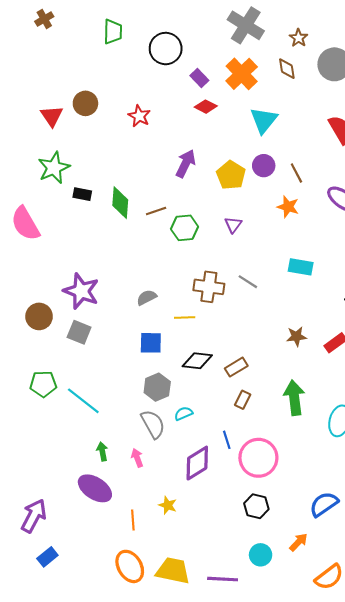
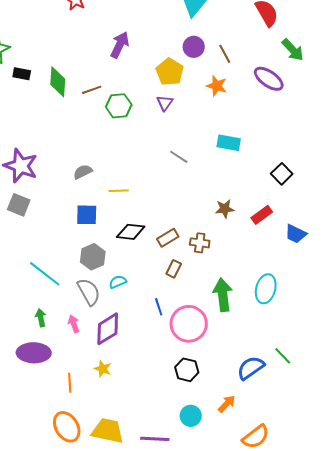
yellow pentagon: (231, 175) -> (170, 72), moved
brown cross: (209, 287) -> (200, 243), moved, size x0.7
green arrow: (294, 398) -> (223, 295), moved
cyan line: (83, 401) -> (45, 274), moved
purple diamond: (197, 463) -> (108, 329), moved
purple ellipse: (95, 488) -> (34, 353), turned -32

